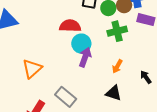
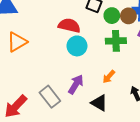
purple arrow: (85, 57) -> (76, 84), moved
orange triangle: (32, 69) -> (17, 42), moved

